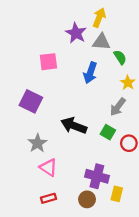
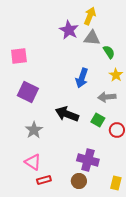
pink square: (48, 62) -> (19, 56), moved
blue arrow: (90, 73) -> (82, 78), moved
gray arrow: (118, 107) -> (107, 97), turned 48
pink triangle: (48, 167) -> (33, 162), moved
yellow rectangle: (117, 194) -> (116, 183), moved

